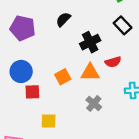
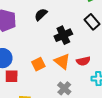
red semicircle: (113, 62) -> (83, 61), moved
orange triangle: (90, 72) -> (62, 61), turned 36

